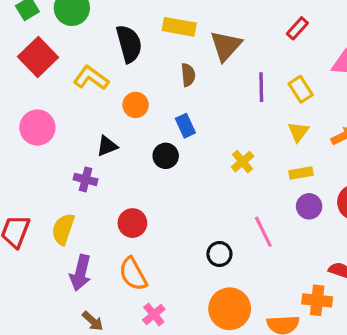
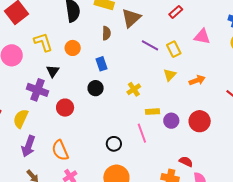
yellow L-shape: (91, 78) -> (43, 42), moved, turned 30
purple line: (261, 87) -> (150, 45), turned -66
black triangle: (107, 146) -> (53, 71), turned -40
black circle: (166, 156) -> (96, 88), moved
yellow rectangle: (301, 173) -> (153, 112), moved
purple cross: (86, 179) -> (37, 90), size x1.5
red circle: (132, 223) -> (65, 108), moved

